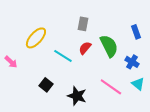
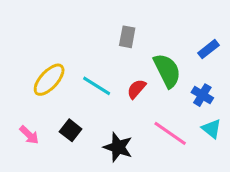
blue rectangle: (136, 32) -> (208, 49), turned 72
yellow ellipse: (36, 38) -> (49, 80), moved
red semicircle: (85, 48) -> (136, 89), moved
pink arrow: (11, 62) -> (29, 135), moved

